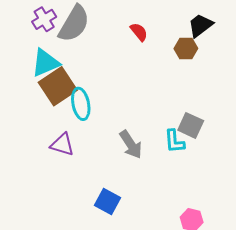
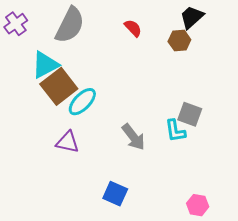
purple cross: (44, 19) -> (16, 24), moved
cyan ellipse: (81, 104) -> (82, 102), turned 60

